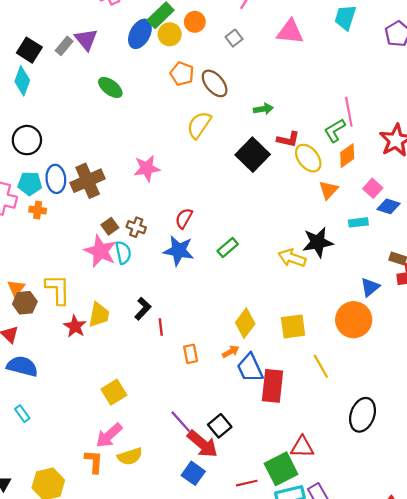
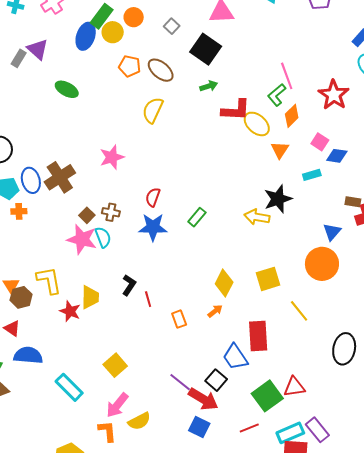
red L-shape: (288, 139) -> (236, 110), size x1.4
black square: (253, 155) -> (206, 49), moved
blue trapezoid: (250, 368) -> (235, 357), moved
cyan rectangle: (22, 414) -> (69, 387), moved, size x1.8
green square: (281, 469) -> (267, 396), moved

